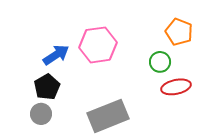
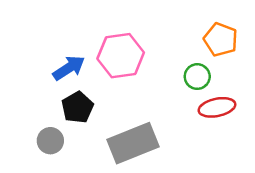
black pentagon: (47, 87) -> (78, 107), moved

